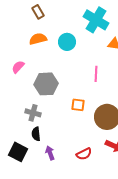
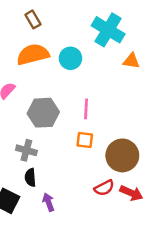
orange semicircle: (38, 39) -> (33, 54), size x1.4
pink line: (96, 74) -> (86, 109), moved
red semicircle: (84, 154) -> (104, 188), moved

